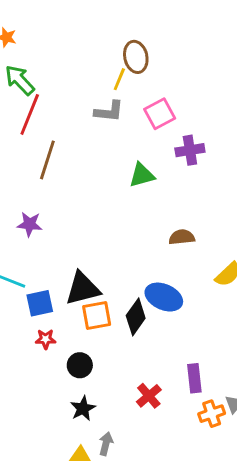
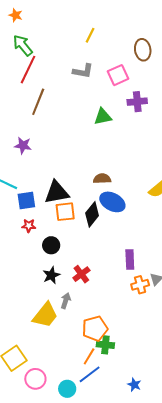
brown ellipse: (136, 57) -> (143, 50), moved
yellow line: (119, 79) -> (90, 35), moved
brown semicircle: (182, 237) -> (102, 179), moved
red cross: (149, 396) -> (81, 274), moved

